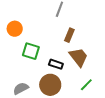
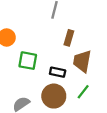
brown trapezoid: (79, 57) -> (82, 61), turned -125
green line: (86, 85) -> (83, 92), moved

